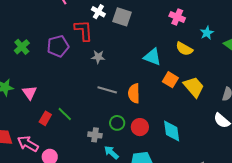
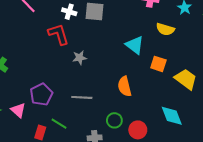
purple pentagon: (58, 46) -> (41, 94), moved
cyan triangle: (152, 57) -> (135, 45), turned 30
yellow trapezoid: (194, 87) -> (186, 79), moved
gray line: (107, 90) -> (82, 97), moved
red circle: (140, 127) -> (138, 130), moved

